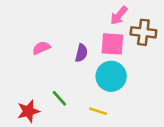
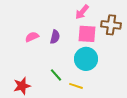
pink arrow: (119, 16) -> (82, 12), moved
purple semicircle: (81, 53) -> (55, 37), moved
green line: (59, 98) -> (56, 75), moved

